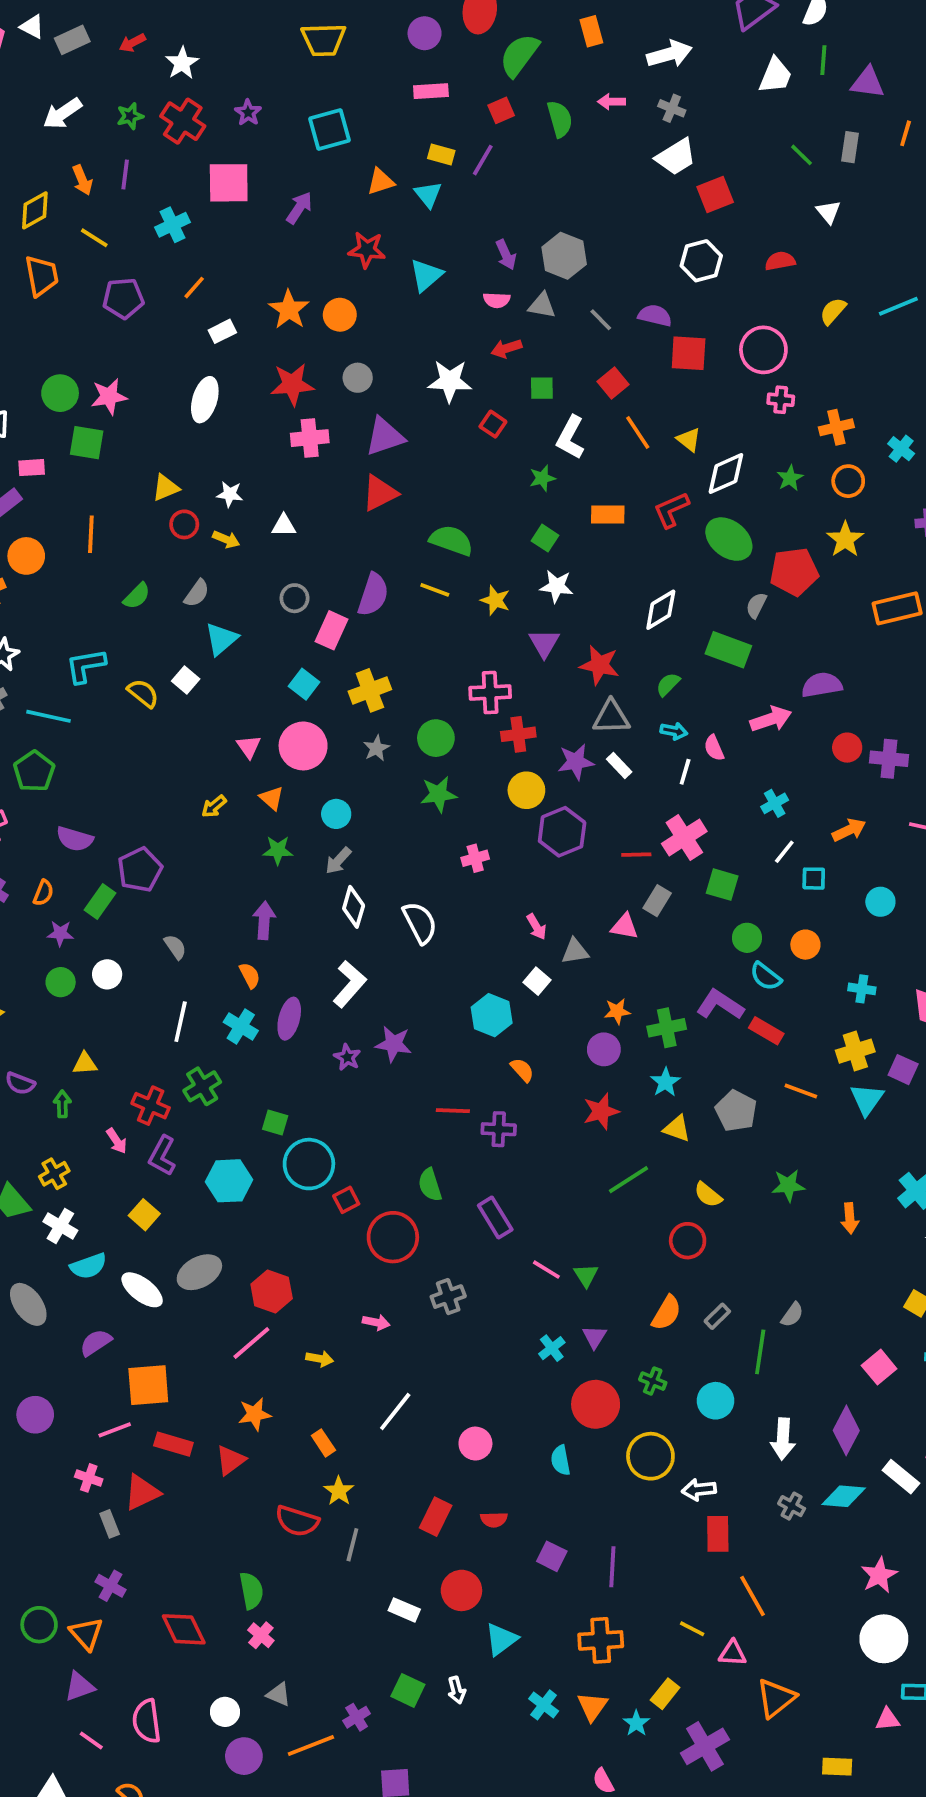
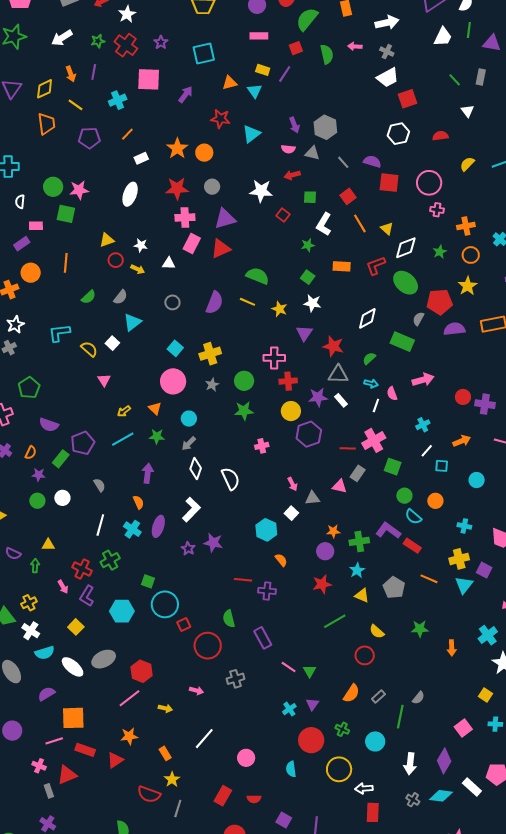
pink rectangle: (332, 630) -> (192, 244), moved
purple semicircle: (822, 685) -> (454, 329), moved
cyan line: (48, 716) -> (123, 439), moved, turned -45
pink triangle: (249, 747) -> (104, 380), moved

